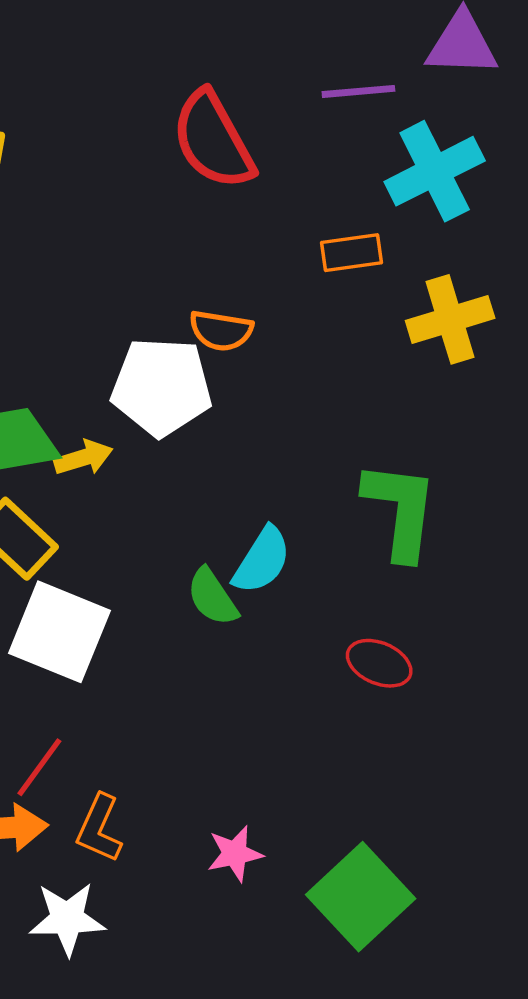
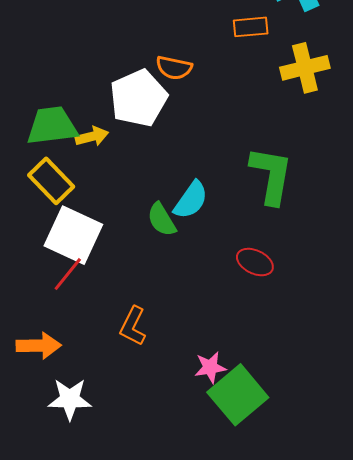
white pentagon: (162, 387) -> (138, 98), turned -30
red line: (39, 767) -> (68, 274), moved
orange L-shape: (99, 828) -> (133, 326), moved
pink star: (235, 854) -> (210, 367), moved

